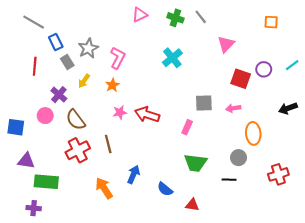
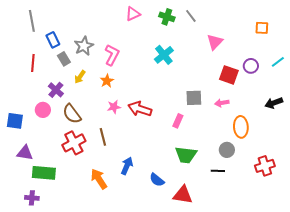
gray line: (34, 22) -> (32, 21), turned 50
orange square: (271, 22) -> (262, 28), moved
red triangle: (192, 205) -> (183, 195), size x1.5

